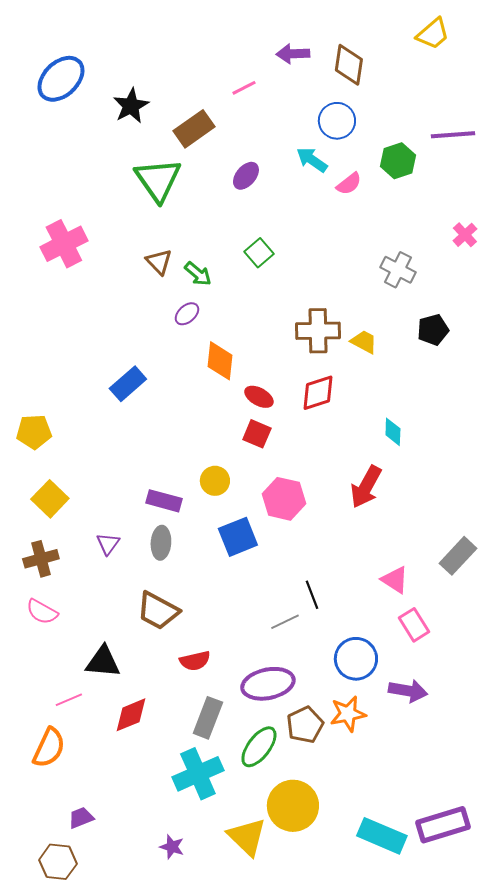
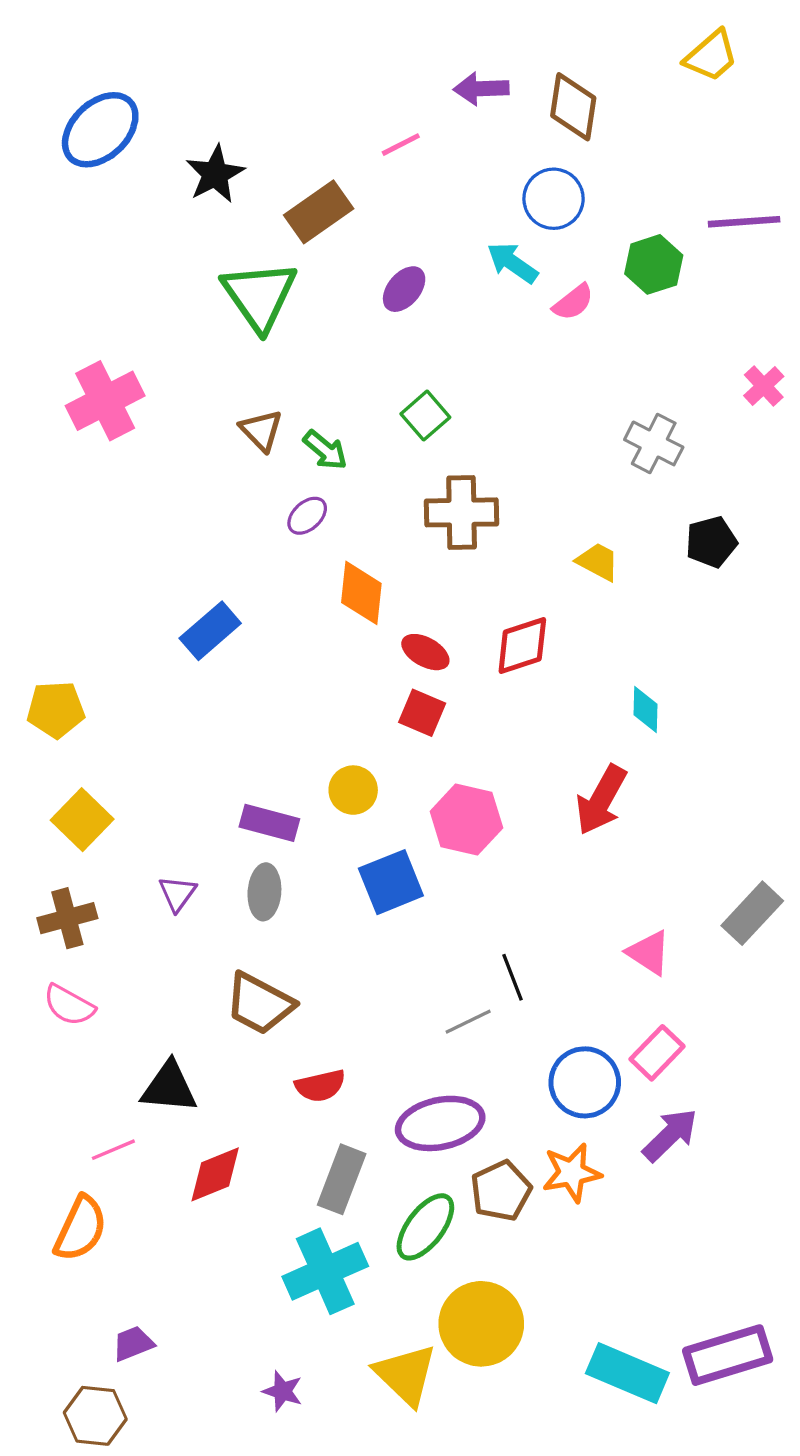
brown cross: (318, 331) -> (462, 512), moved
pink rectangle: (414, 625) -> (657, 1053), moved, turned 76
purple arrow: (408, 691) -> (670, 1135), turned -54

